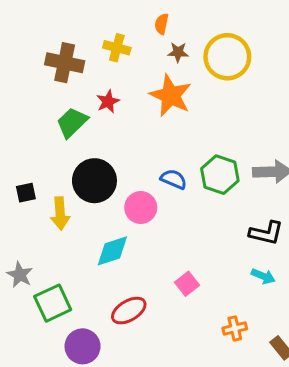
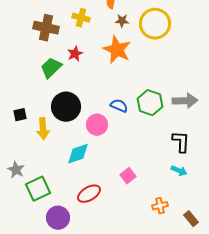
black L-shape: (266, 233) -> (181, 142), turned -100

